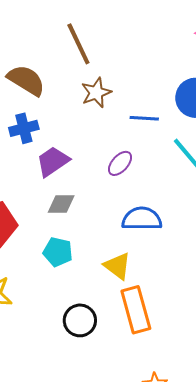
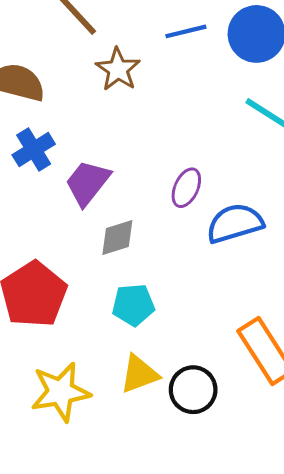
blue line: (144, 118) -> (186, 31), moved
purple ellipse: (120, 163) -> (186, 188), moved
yellow triangle: (117, 266) -> (139, 374), moved, turned -40

